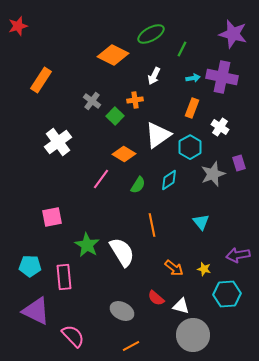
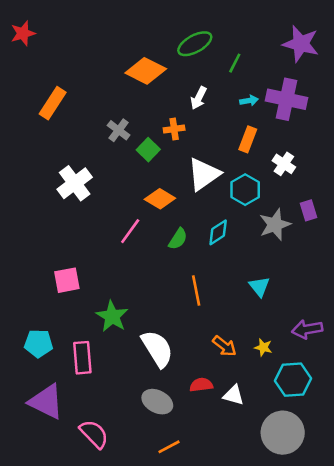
white semicircle: (122, 252) -> (157, 349), moved
red semicircle: (156, 298) -> (201, 385), turned 132
gray circle: (193, 335) -> (283, 433), moved

